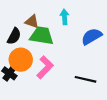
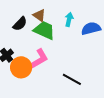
blue semicircle: (92, 36) -> (91, 28), moved
orange circle: (21, 60) -> (21, 67), moved

